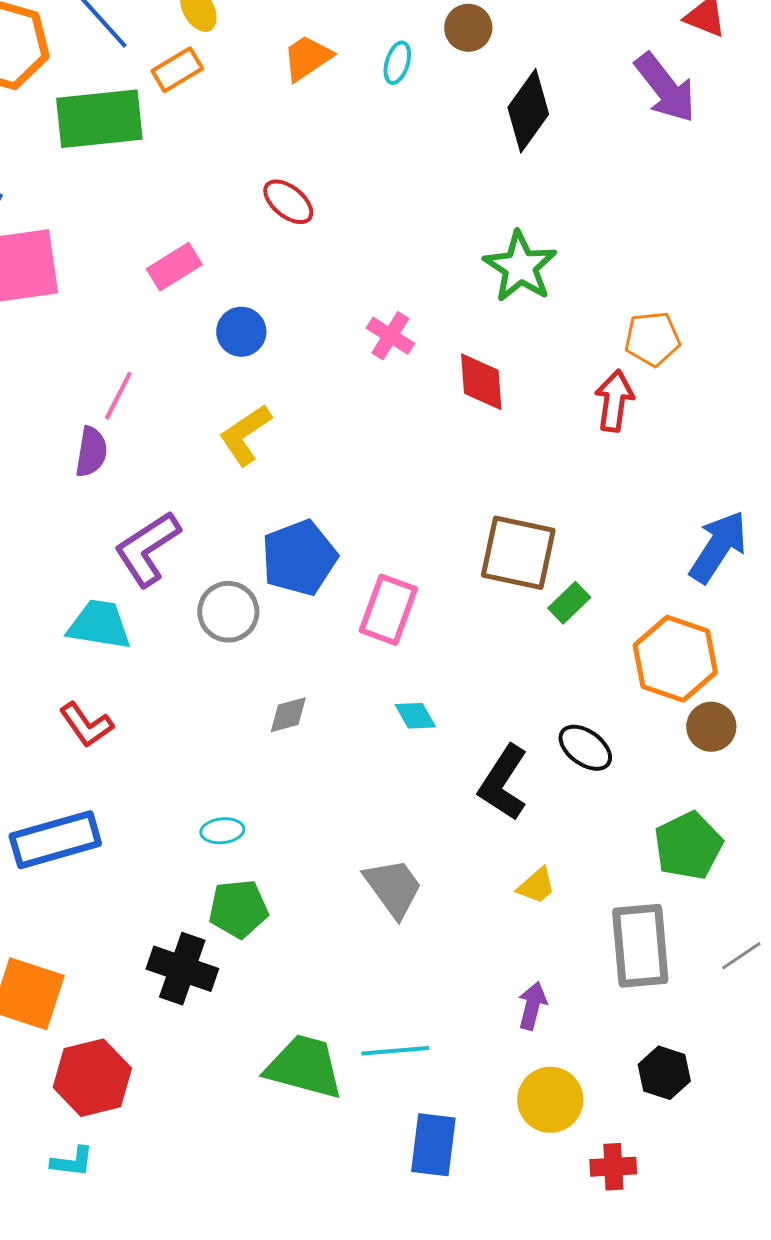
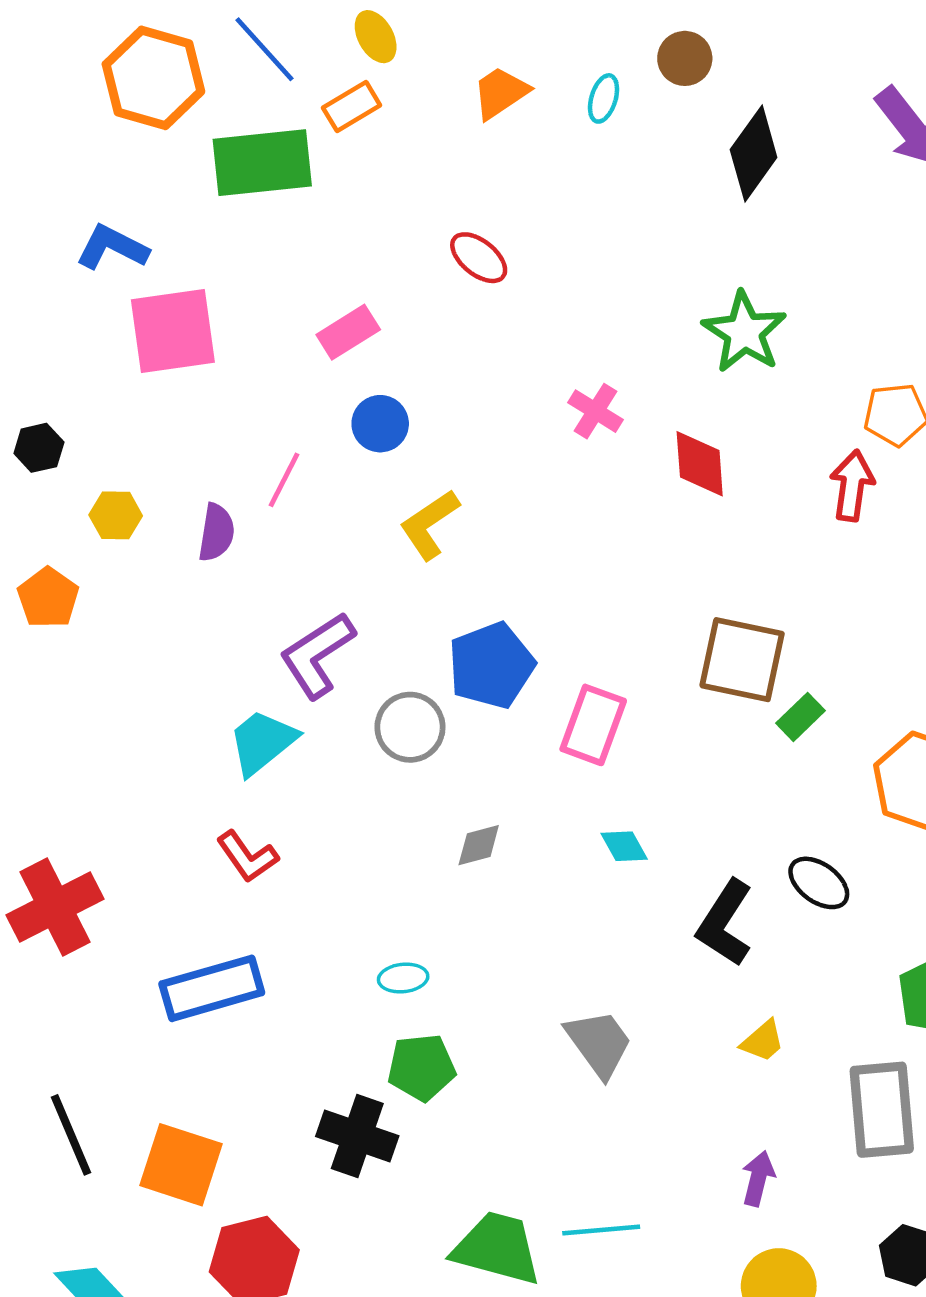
blue circle: (241, 332) -> (380, 424), moved
purple semicircle: (91, 452) -> (216, 533), moved
cyan trapezoid: (99, 625) -> (262, 742), turned -48

